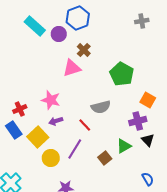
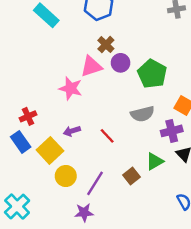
purple circle: (59, 34) -> (121, 63), moved
pink star: (51, 100) -> (71, 88), moved
gray semicircle: (101, 107) -> (142, 114), moved
purple line: (75, 149) -> (95, 183), moved

